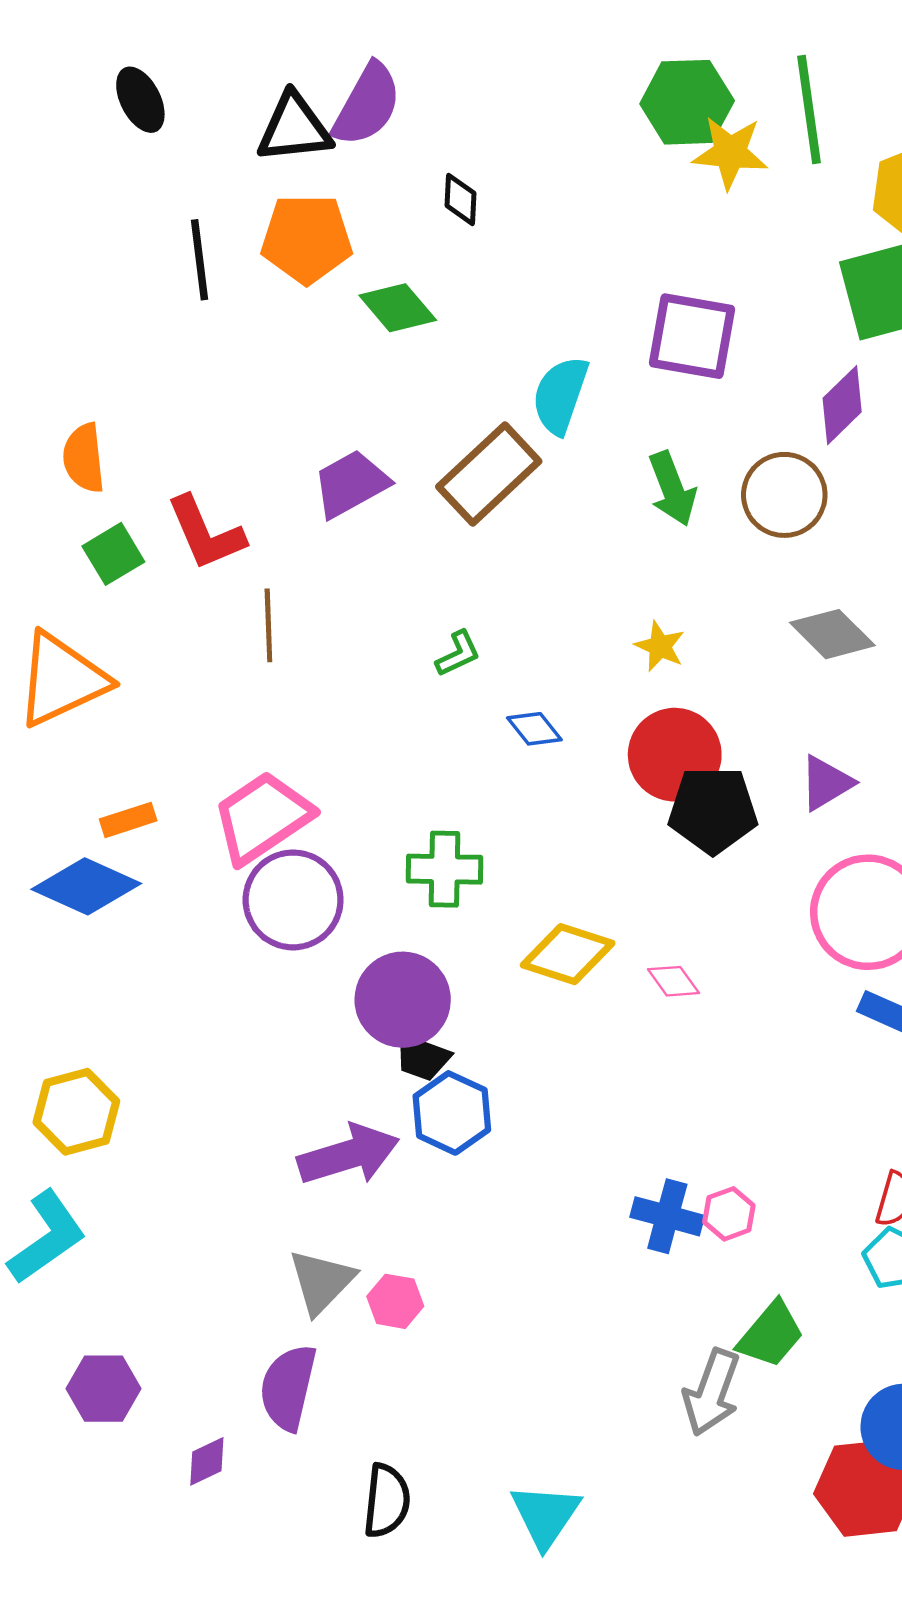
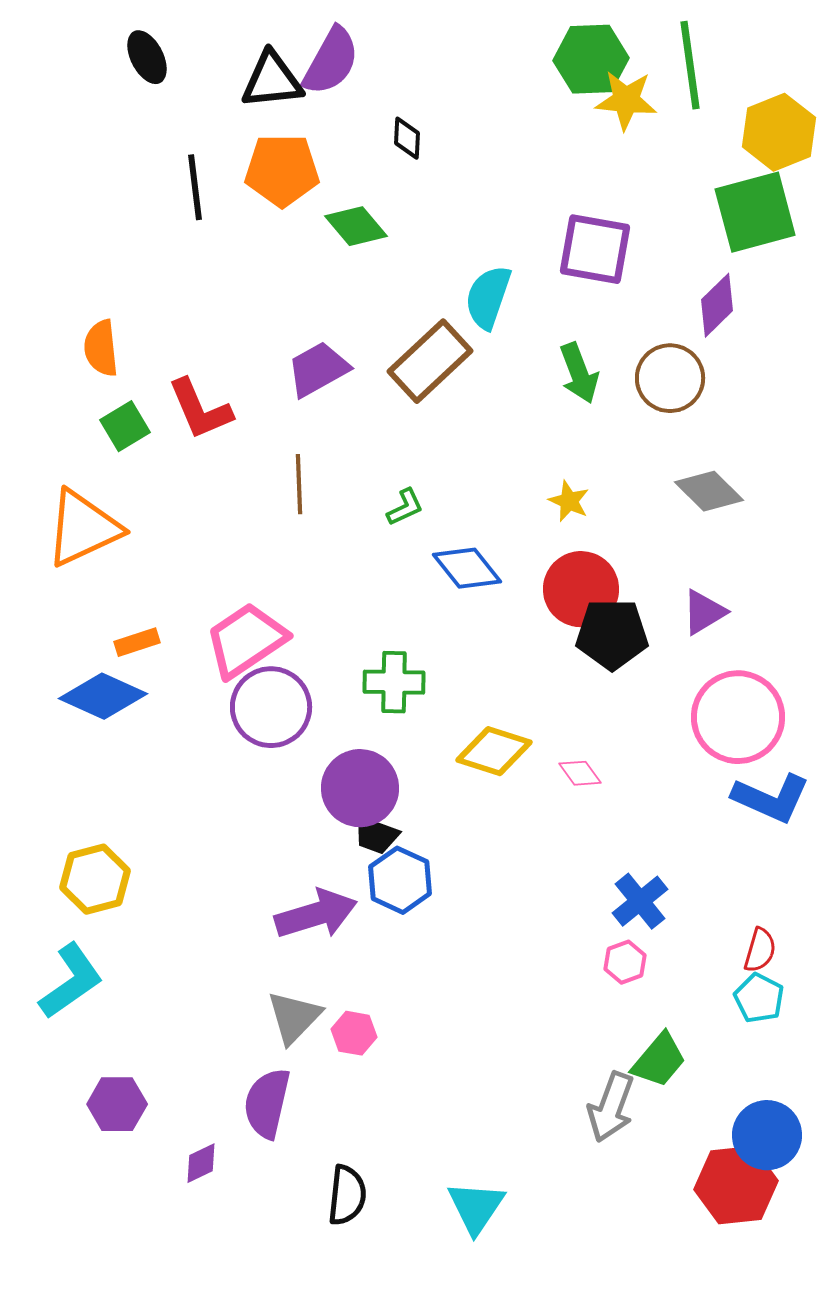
brown line: (268, 625) -> (299, 484), moved
blue diamond: (534, 729) -> (467, 568), size x1.5
blue cross: (667, 1216) -> (640, 901), moved, turned 36

